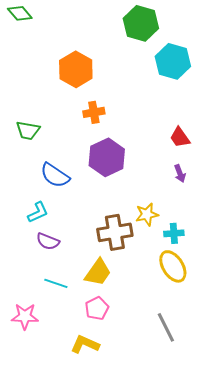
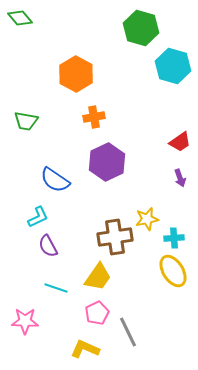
green trapezoid: (28, 130) -> (26, 121), moved
red trapezoid: (180, 137) -> (180, 142), turned -90
purple semicircle: (48, 241) -> (48, 246), turned 40
gray line: (166, 327) -> (128, 332), moved

